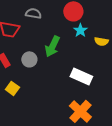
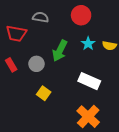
cyan star: (80, 30) -> (88, 44), moved
yellow square: (12, 88) -> (44, 93), moved

